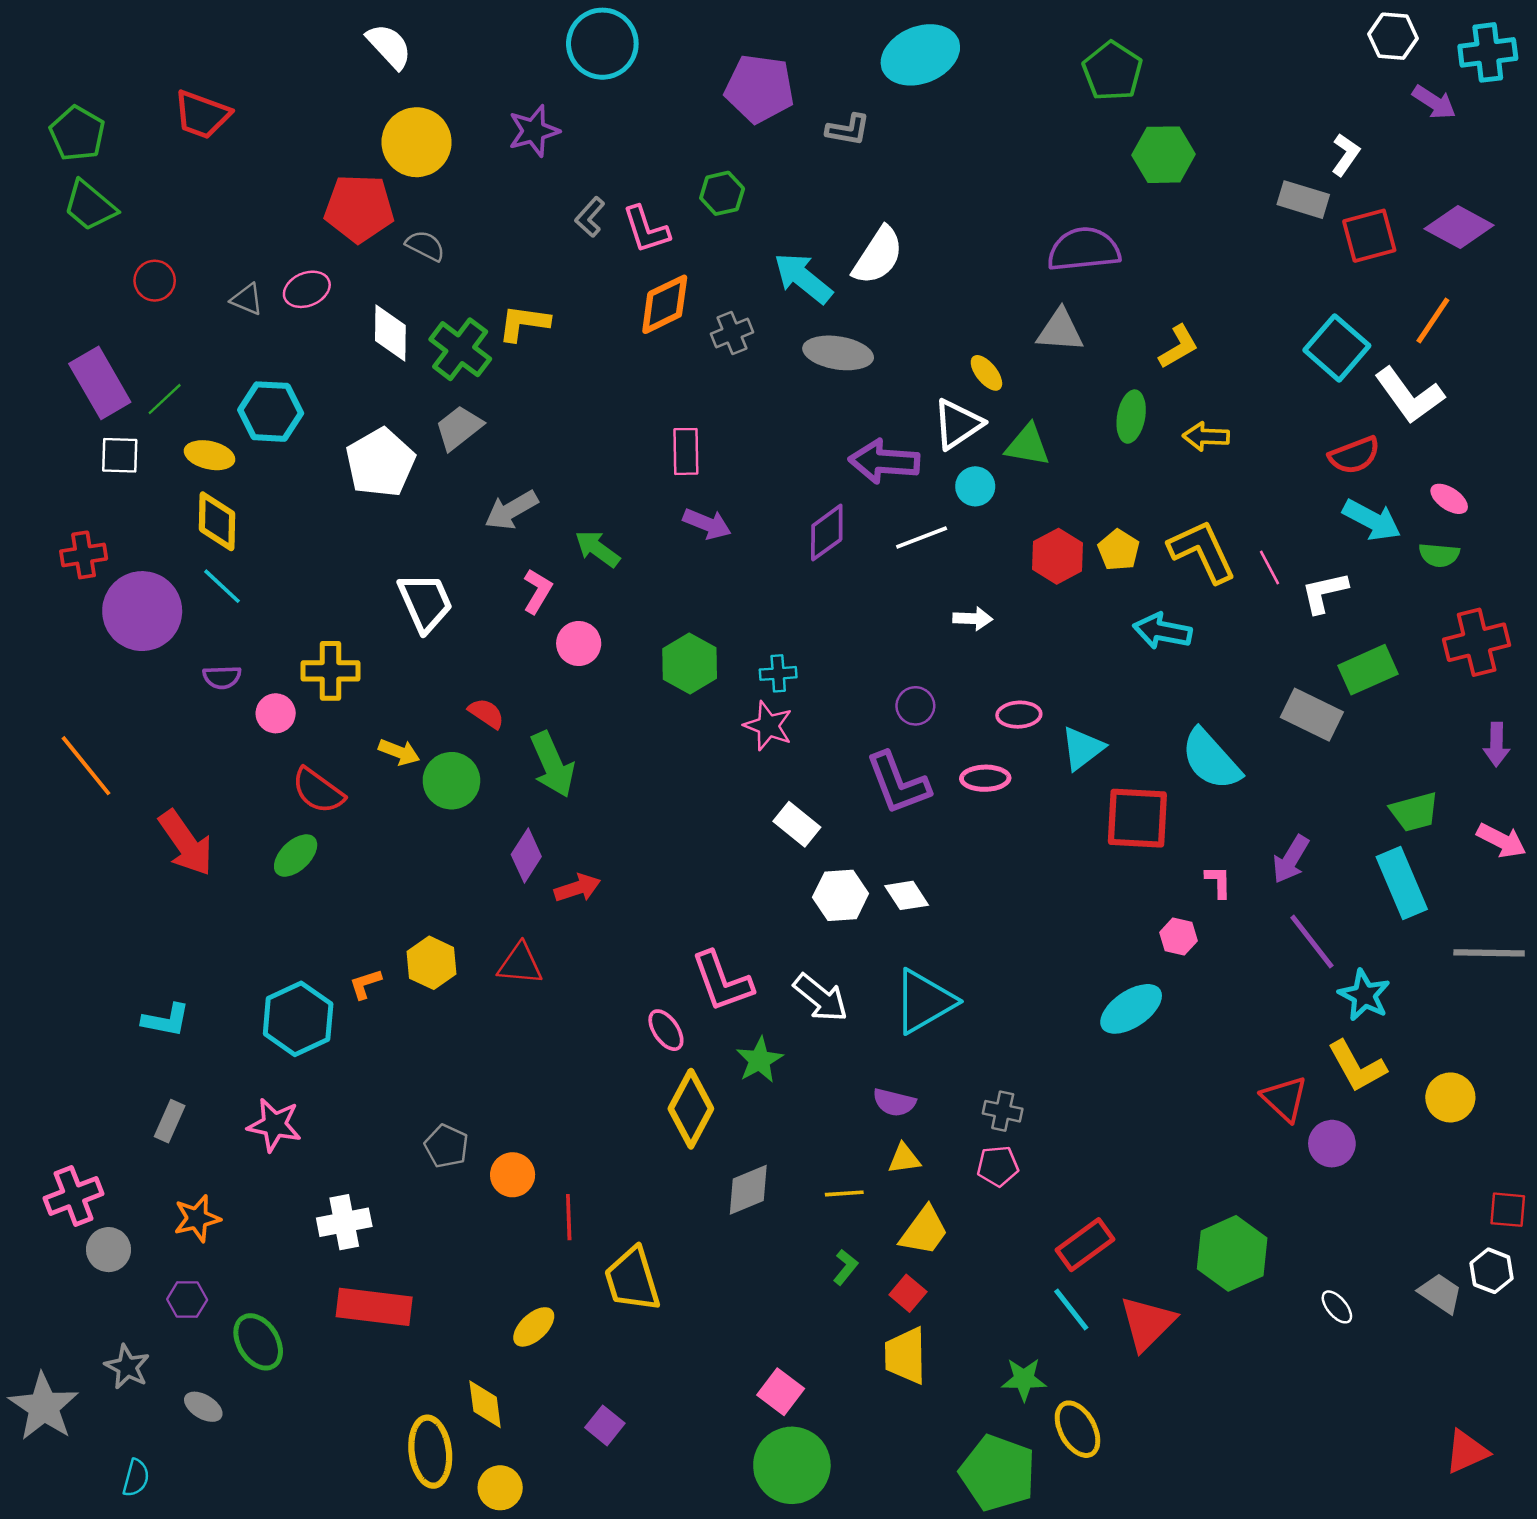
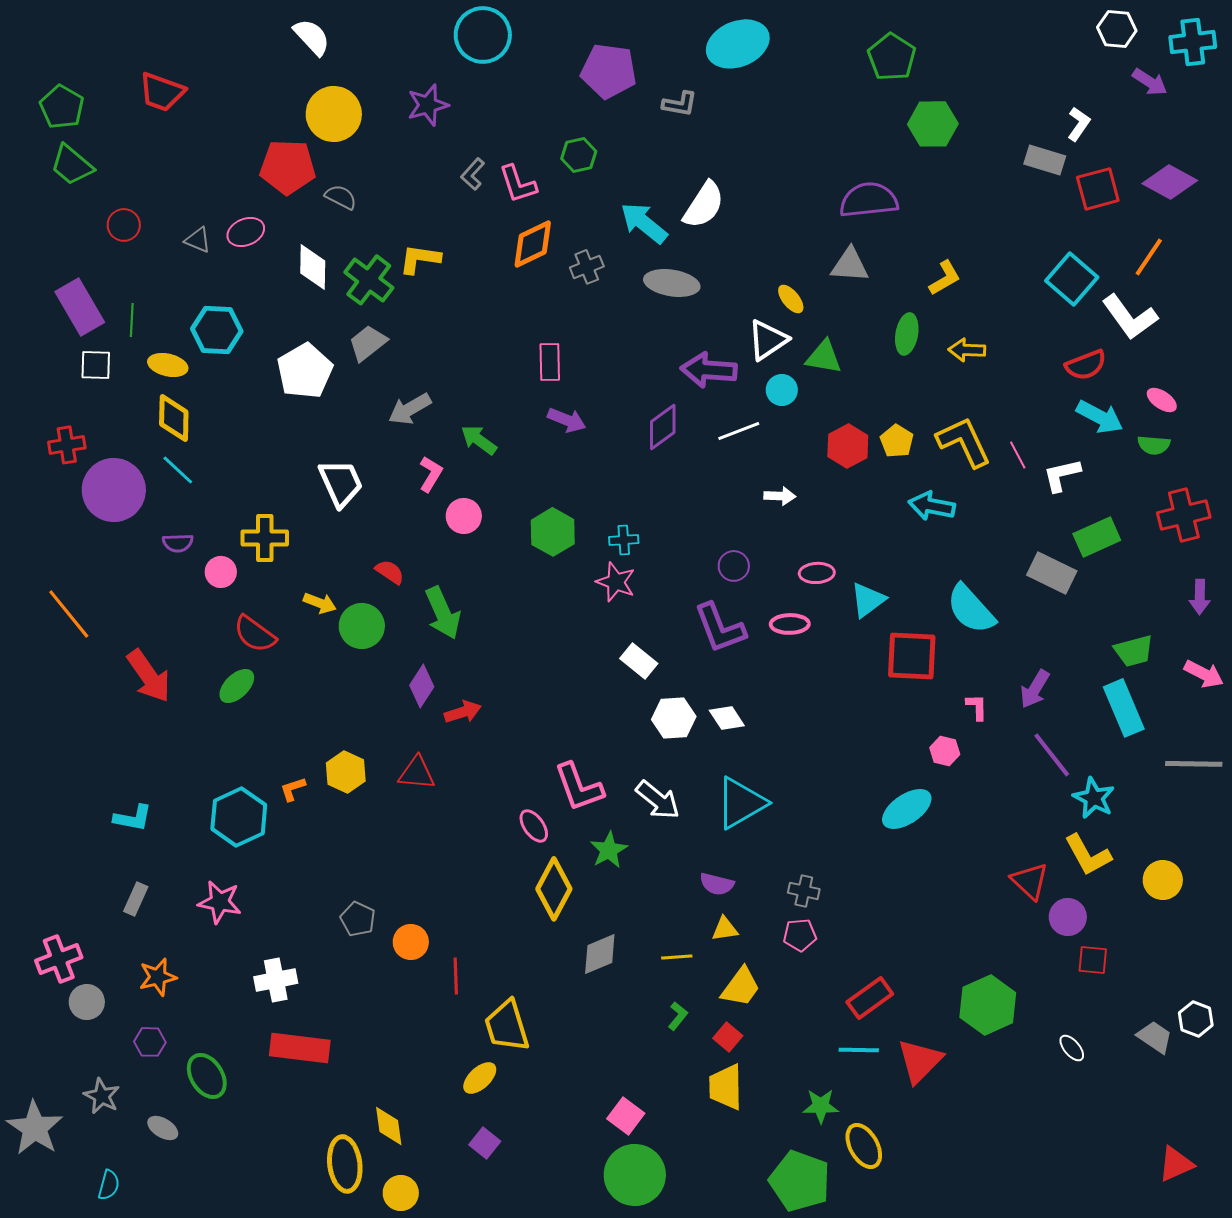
green line: (165, 399) -> (132, 320), turned -44
red square: (1508, 1210) -> (1093, 960), moved
cyan line: (1071, 1309) -> (859, 1050), turned -51
yellow ellipse: (534, 1327) -> (480, 1078), moved

